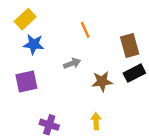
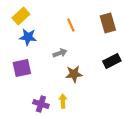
brown rectangle: (130, 45) -> (108, 23), moved
brown star: (102, 82) -> (74, 74), moved
yellow arrow: (96, 121) -> (63, 101), moved

